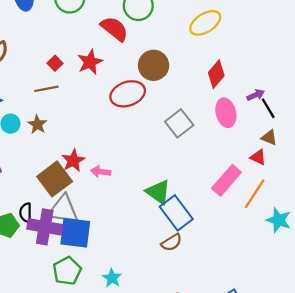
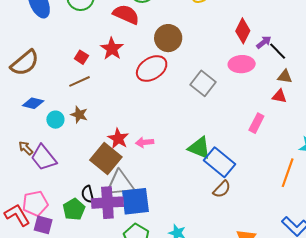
red diamond: (216, 74) -> (243, 31), moved
pink ellipse: (226, 113) -> (242, 64), turned -65
pink rectangle: (226, 180) -> (256, 123), size x0.7
orange line: (255, 194) -> (288, 173), moved

